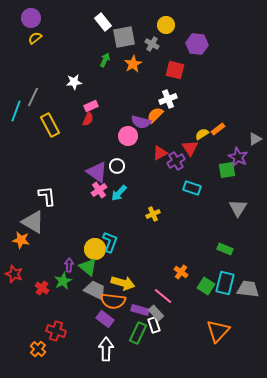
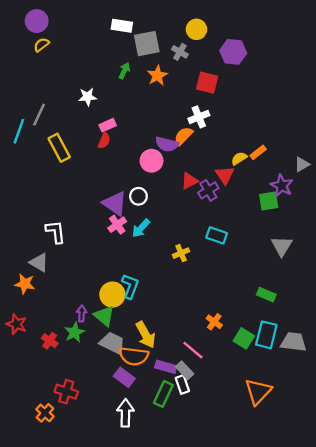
white rectangle: (103, 22) -> (122, 26), turned -42
cyan rectangle: (192, 188) -> (217, 235), moved
gray triangle: (33, 222) -> (39, 263), size x0.7
yellow arrow: (123, 283) -> (146, 335), turned 45

